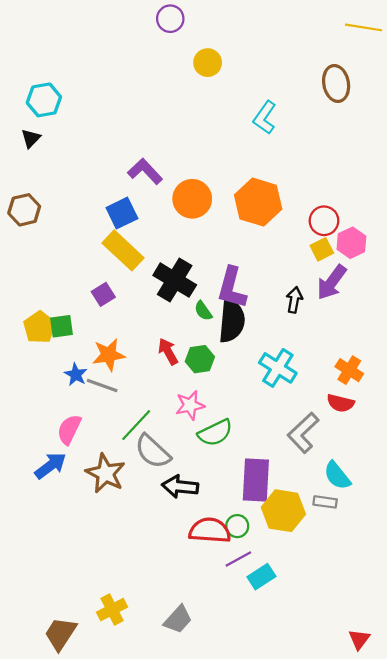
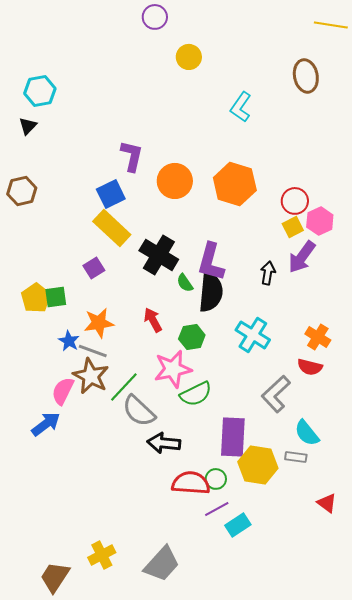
purple L-shape: (145, 171) -> (132, 156), turned 56
green hexagon: (200, 359) -> (192, 337), moved
pink star: (190, 405) -> (173, 369), size x1.4
brown star: (105, 473) -> (91, 376), moved
gray trapezoid: (178, 619) -> (162, 564), size x1.4
red triangle: (359, 639) -> (327, 503), moved, turned -30

